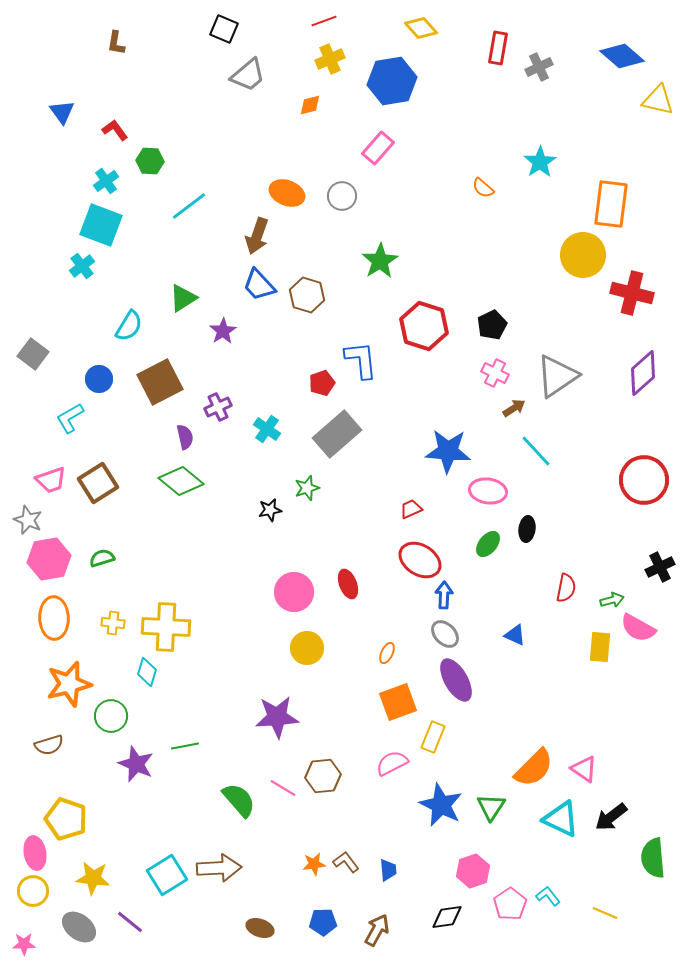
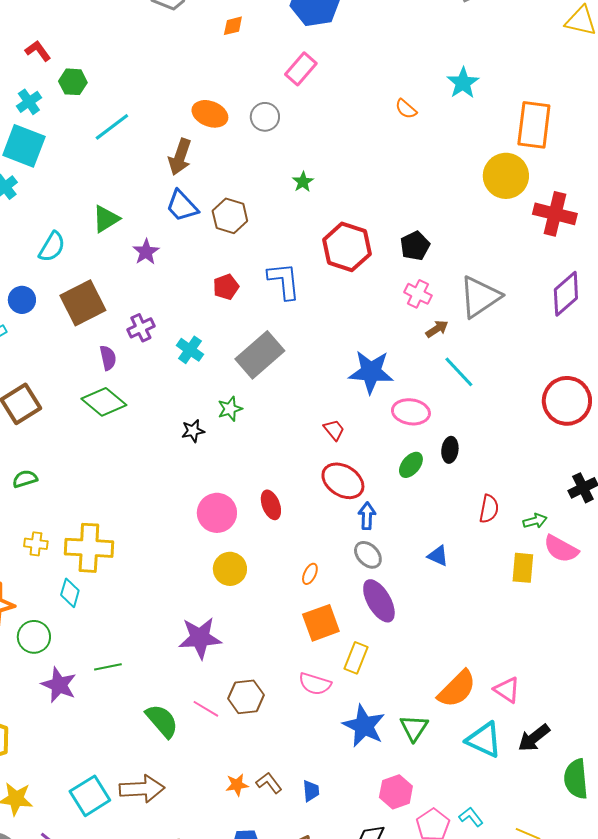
green star: (380, 261) -> (303, 182), size x0.6
red pentagon: (322, 383) -> (226, 287), moved
red trapezoid: (411, 509) -> (334, 430), turned 75
pink semicircle: (392, 763) -> (315, 684), turned -136

